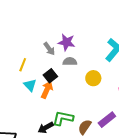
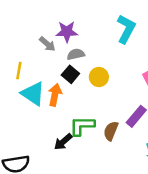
black square: (50, 76) -> (70, 74), moved
yellow circle: (93, 78) -> (99, 77), moved
cyan triangle: (30, 85) -> (33, 94), size x1.5

